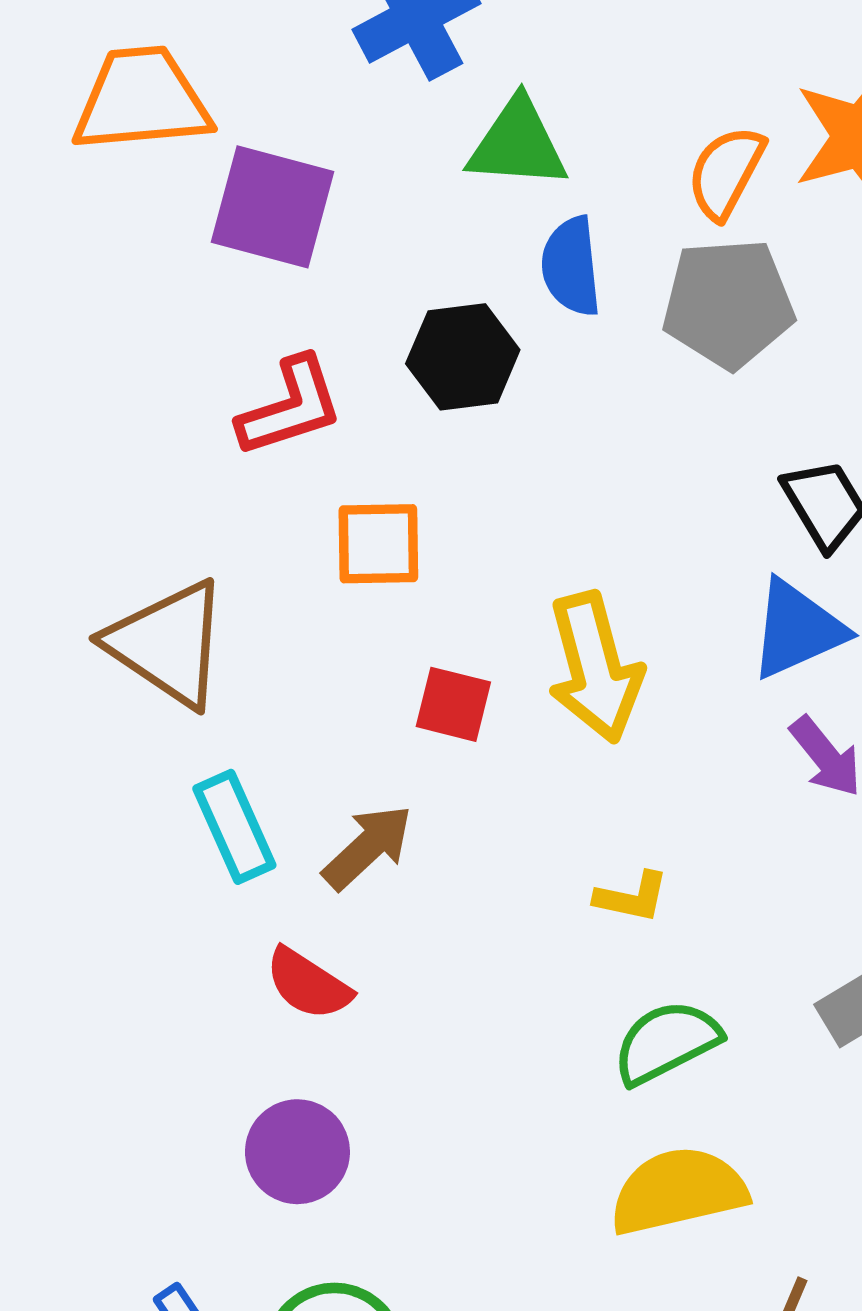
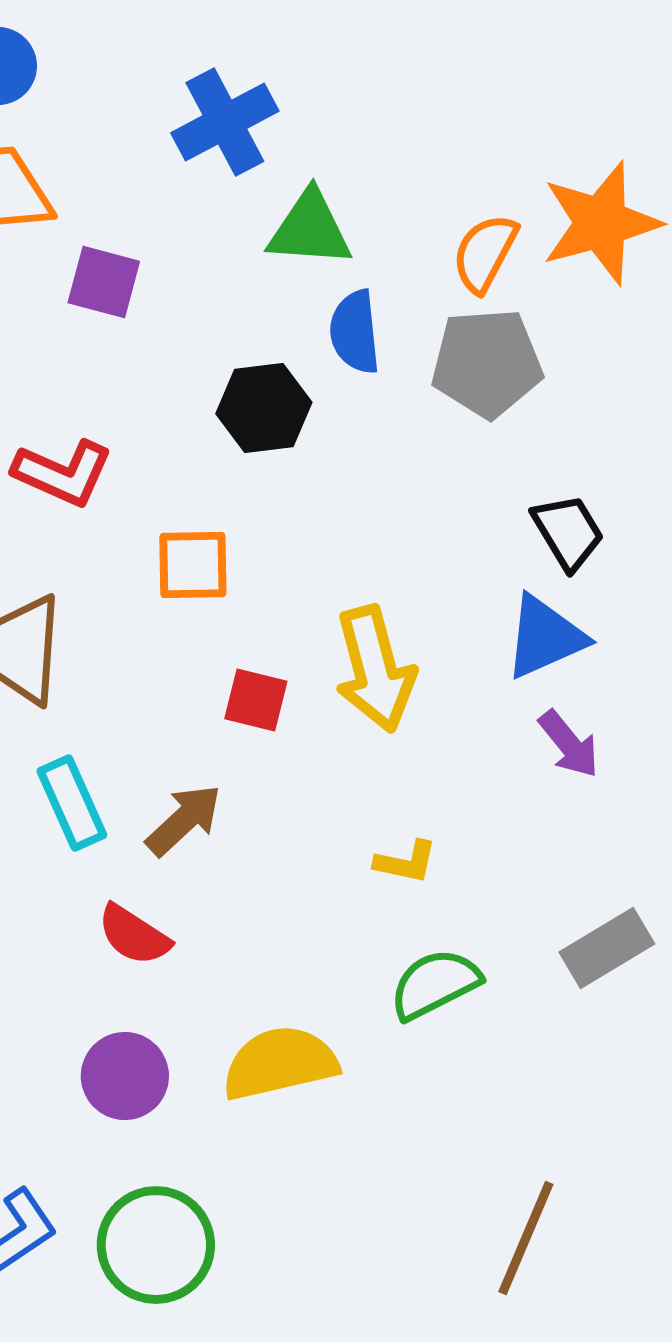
purple square: (272, 207) -> (104, 282), size x0.7
red L-shape: (290, 407) -> (63, 473), moved, turned 42
yellow semicircle: (678, 1191) -> (280, 1063), moved

